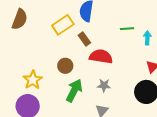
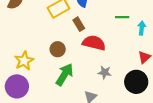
gray star: (104, 85) -> (105, 72), moved

